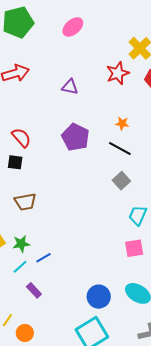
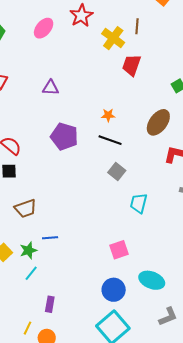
red star: (118, 73) -> (81, 16), moved
pink square: (134, 248) -> (119, 250), moved
blue line: (44, 258) -> (50, 238), moved, turned 35
purple rectangle: (34, 290) -> (50, 304), moved, turned 63

